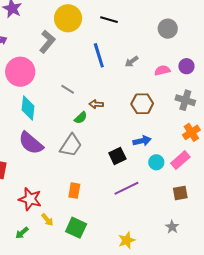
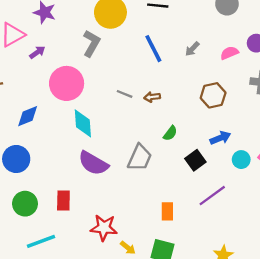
brown arrow: (96, 104) -> (152, 97), moved
green semicircle: (81, 118) -> (170, 133), moved
orange rectangle: (74, 191) -> (167, 211), moved

